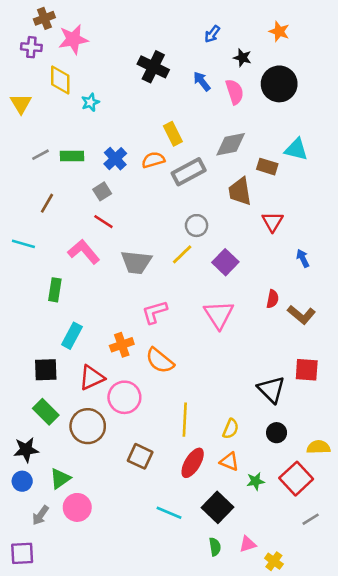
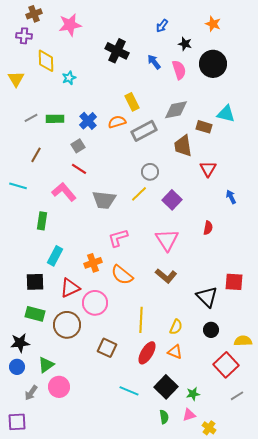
pink star: (73, 39) -> (70, 25), moved
brown L-shape: (301, 315) -> (166, 276), moved
green rectangle: (46, 412) -> (35, 314), turned -30
green star: (256, 481) -> (193, 394), moved

